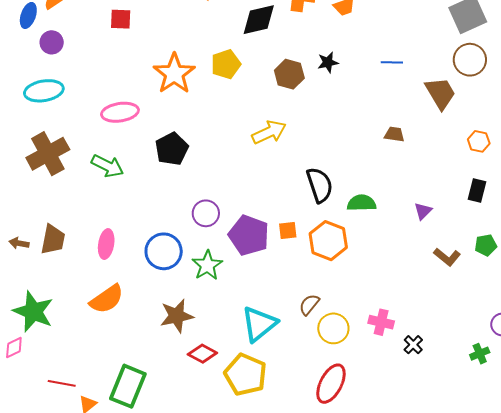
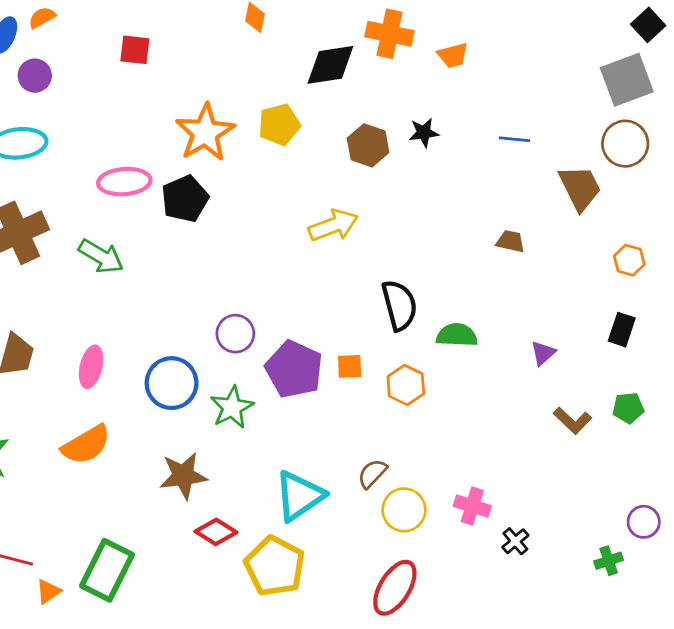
black pentagon: (172, 149) -> (185, 199), moved
orange hexagon: (328, 241) -> (406, 385), size x0.7

